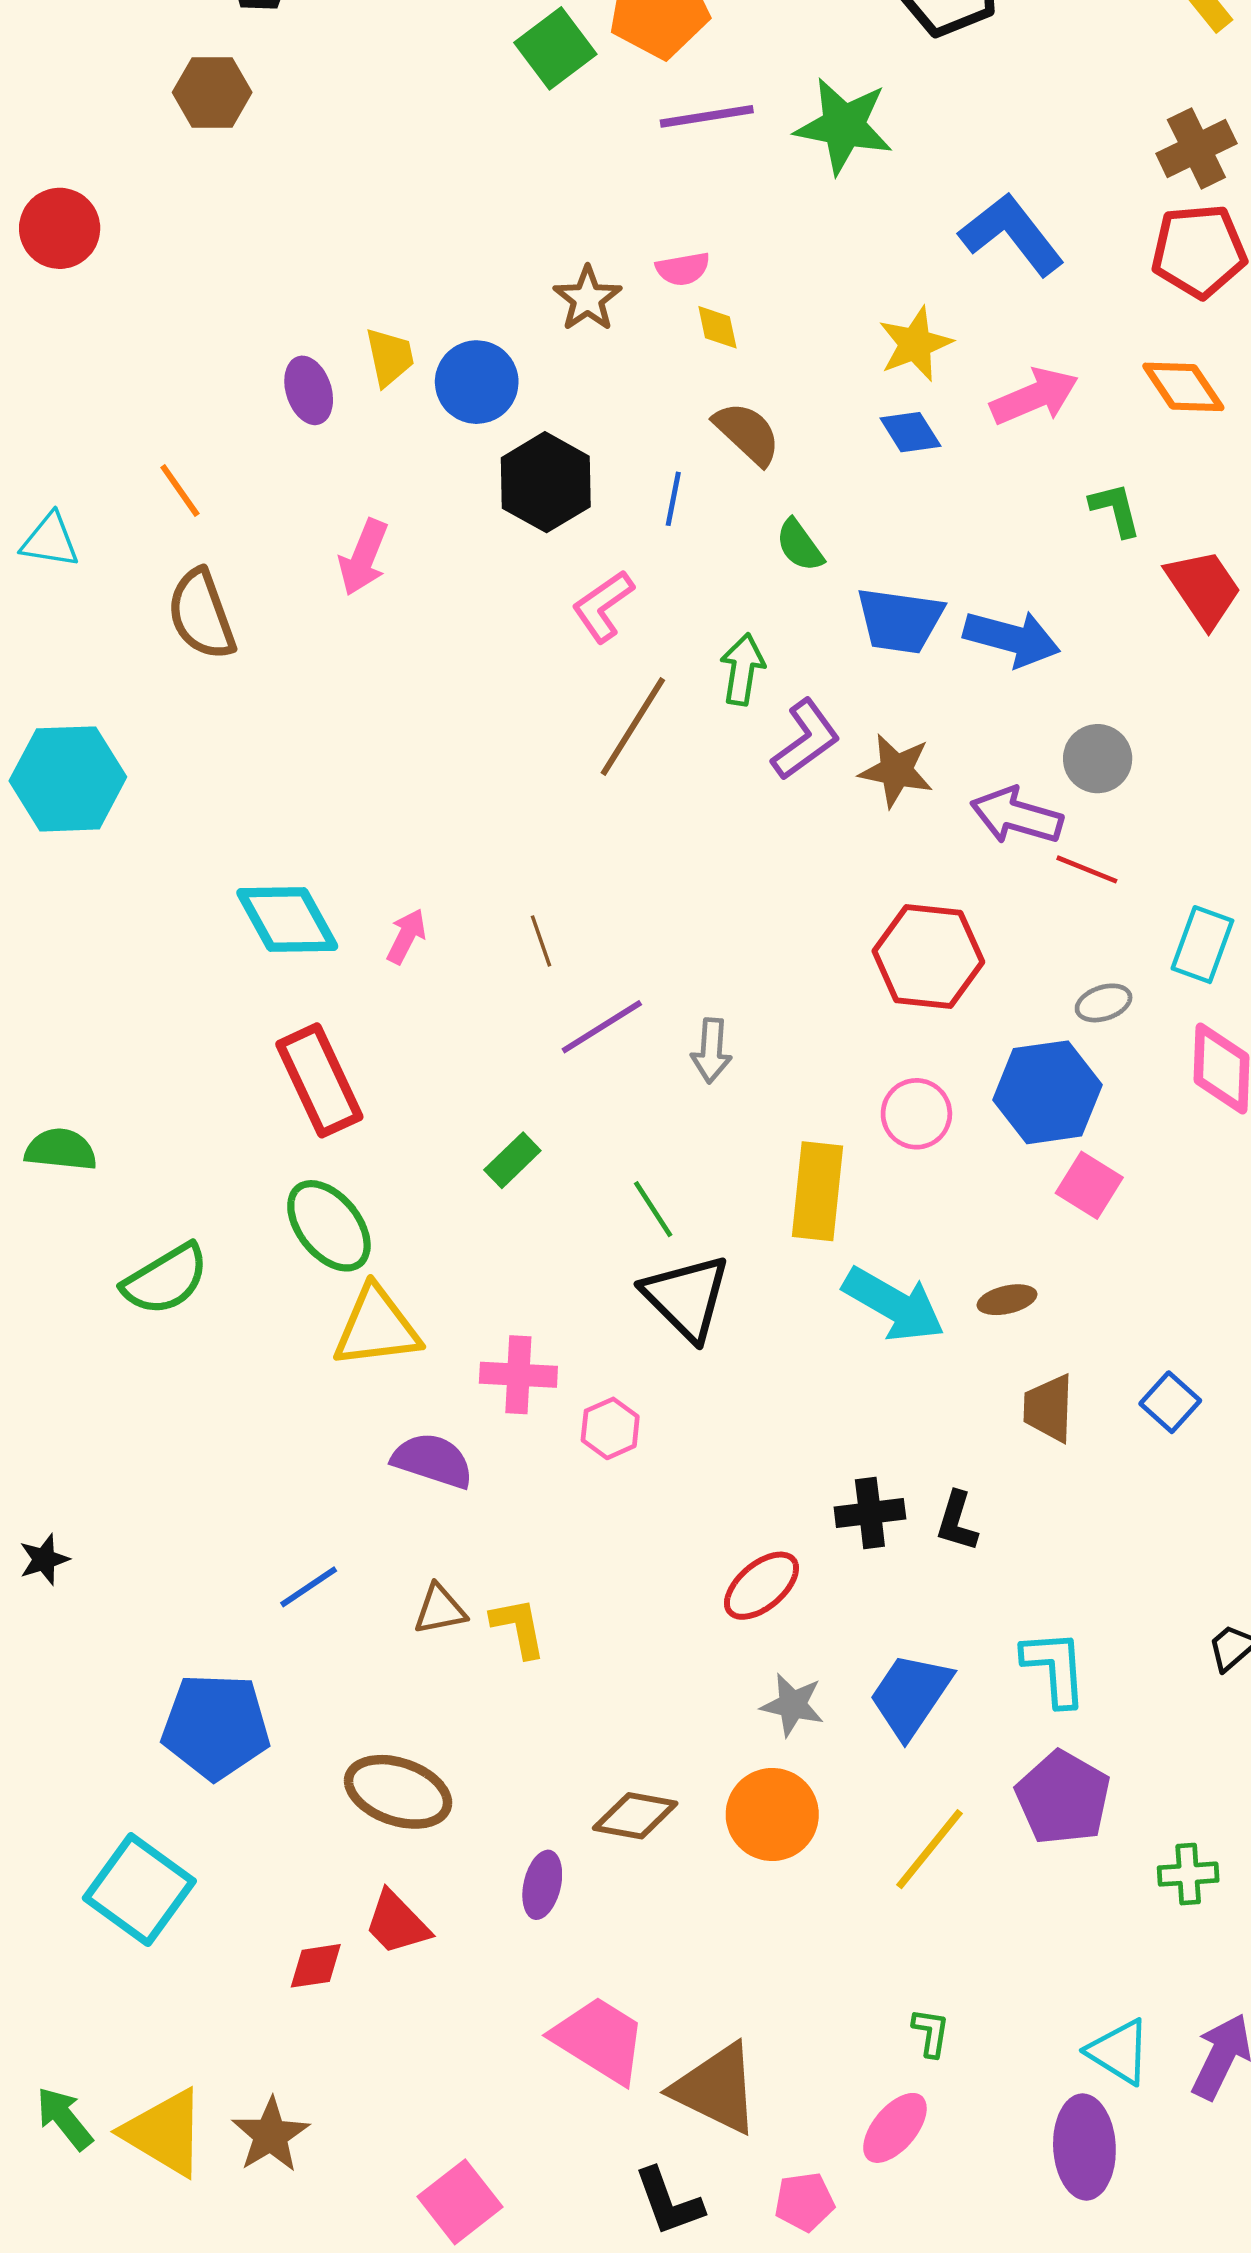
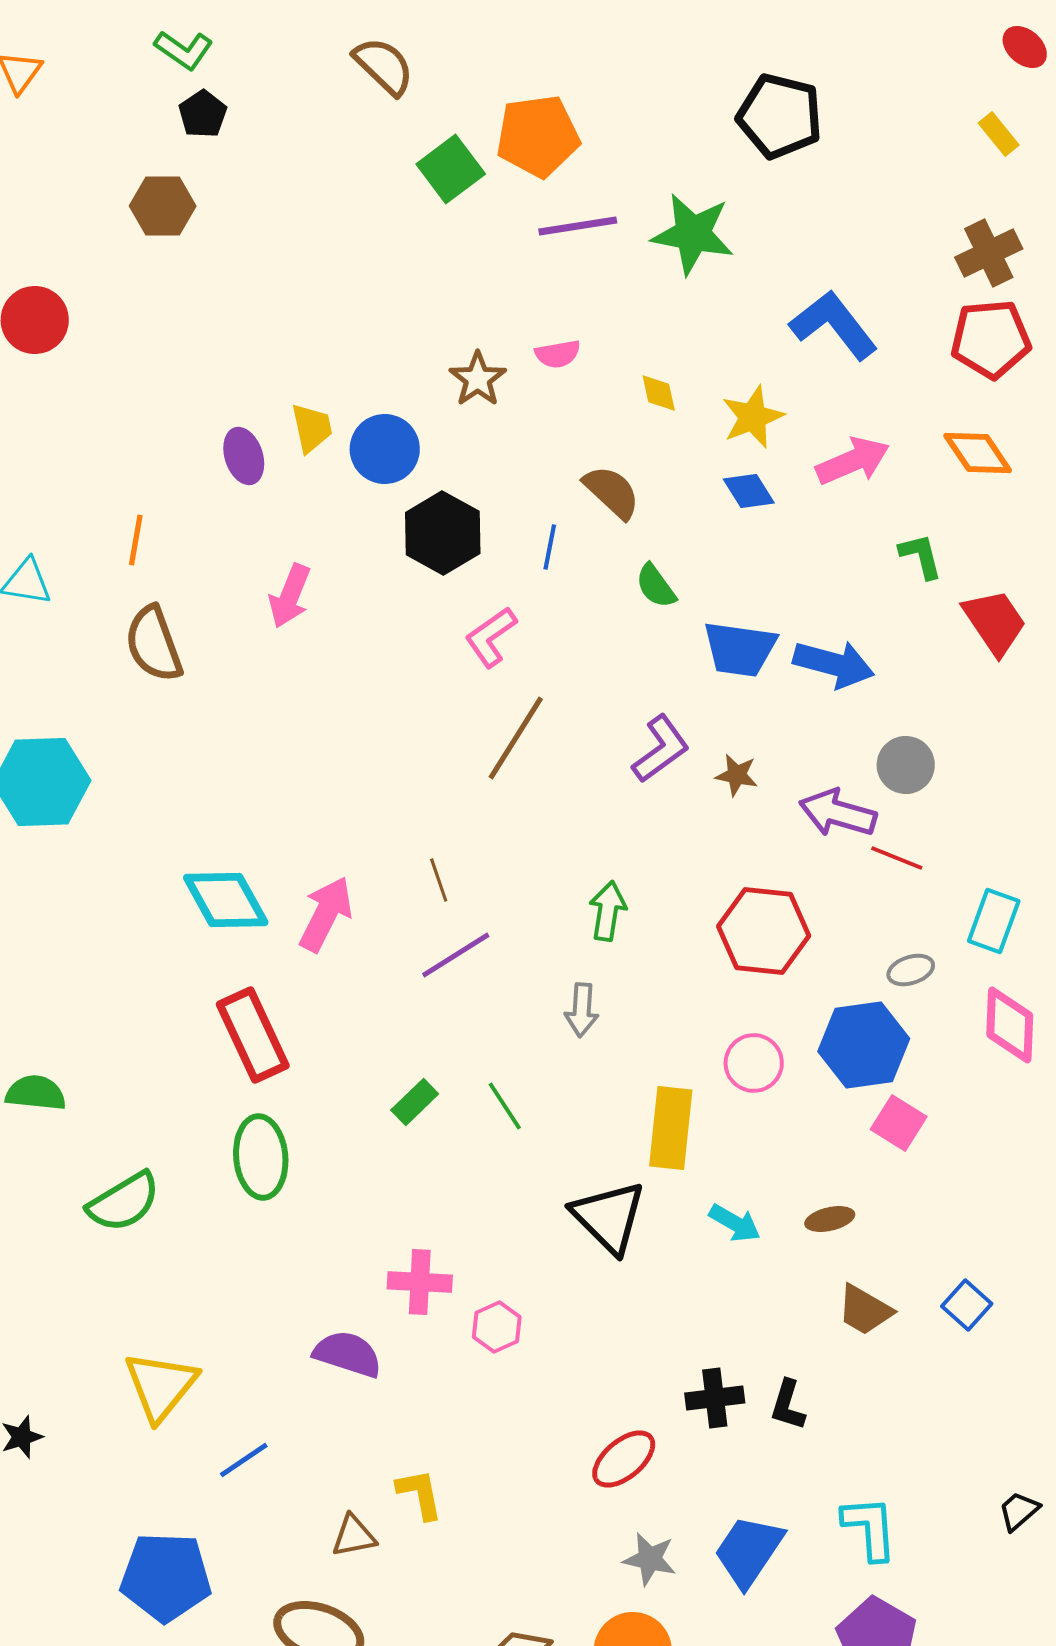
yellow diamond: (717, 327) -> (659, 393), moved
orange line: (180, 491) -> (136, 540), turned 45
green arrow: (742, 669) -> (608, 911), moved
brown star: (896, 771) -> (737, 775), size x0.7
pink arrow: (406, 936) -> (326, 914), size x1.6
brown line: (541, 941) -> (439, 880), moved
purple line: (602, 1027) -> (456, 955), moved
green line: (653, 1209) -> (505, 1106), moved
green ellipse: (329, 1226) -> (261, 1157), turned 34
black triangle: (686, 1297) -> (609, 1217), moved
cyan arrow: (894, 1304) -> (735, 1223), size x0.6
yellow triangle: (377, 1327) -> (161, 1386), moved, turned -44
brown trapezoid: (1049, 1408) -> (865, 1310), turned -62
brown triangle: (440, 1610) -> (354, 1536), moved

